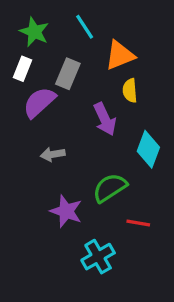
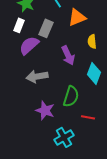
yellow semicircle: (130, 91) -> (92, 41), moved
gray arrow: (53, 154) -> (37, 76), size x1.5
green semicircle: (110, 188) -> (71, 96), turned 140

